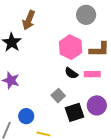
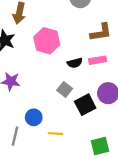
pink hexagon: (71, 47) -> (47, 41), moved
black semicircle: (71, 73) -> (75, 63), turned -40

